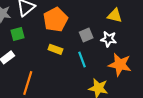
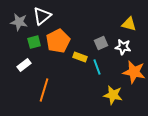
orange pentagon: (55, 20) -> (58, 41), moved
yellow rectangle: (55, 49) -> (80, 57), moved

